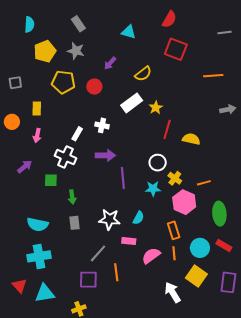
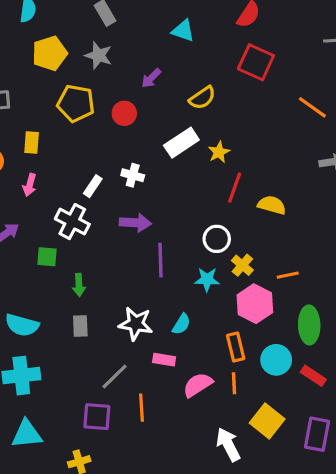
orange line: (213, 76) -> (312, 107), turned 36
cyan circle: (200, 248) -> (276, 360), moved

